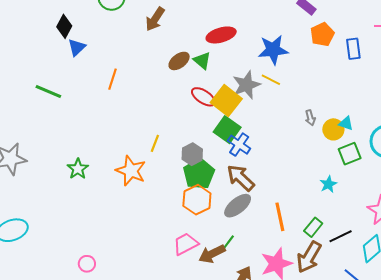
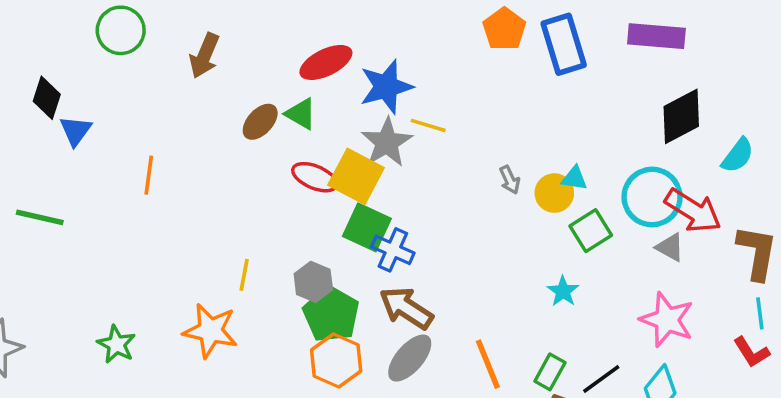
blue rectangle: (353, 49) -> (564, 44), size x1.5
blue star: (273, 50) -> (386, 87), moved

